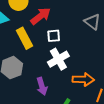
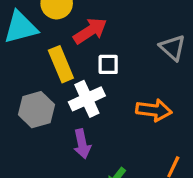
white cross: (58, 59) -> (87, 99), moved
orange arrow: (83, 79) -> (154, 110), moved

